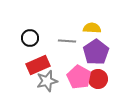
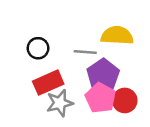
yellow semicircle: (92, 28) -> (117, 35), size x1.4
purple pentagon: (96, 52) -> (103, 75), moved

